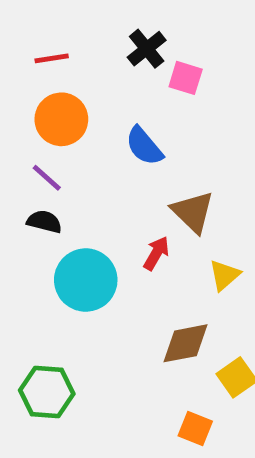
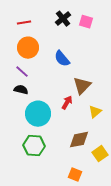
pink square: (186, 78) -> (86, 22), moved
brown triangle: (193, 212) -> (82, 86), turned 30
green hexagon: (47, 392) -> (34, 146), moved
orange square: (195, 429) -> (75, 175), moved

